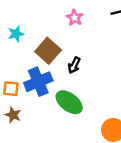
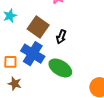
blue cross: (38, 82) -> (33, 54), turned -30

